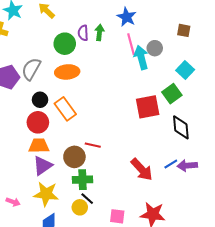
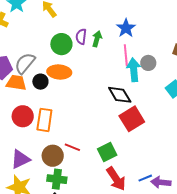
green square: (172, 94) -> (107, 152), moved
black circle: (40, 100) -> (40, 82), moved
red square: (148, 107) -> (132, 119), turned -30
orange rectangle: (65, 109) -> (44, 120), moved, turned 35
black diamond: (181, 127) -> (120, 95), moved, turned -35
orange trapezoid: (39, 146) -> (16, 83), moved

